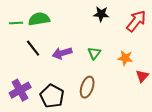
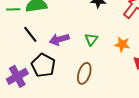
black pentagon: (52, 96) -> (43, 65), moved

